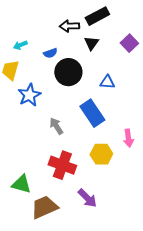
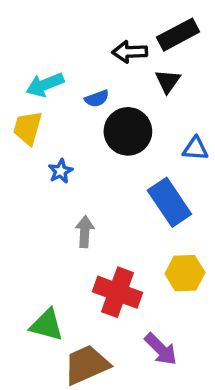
cyan arrow: (20, 45) -> (45, 85), size x1.5
blue star: (29, 95) -> (61, 171), size x0.6
gray arrow: (56, 126) -> (85, 232), moved, turned 36

